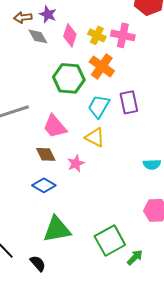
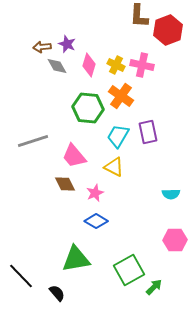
blue diamond: (44, 185) -> (96, 221), moved

